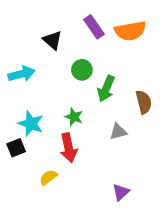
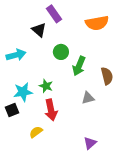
purple rectangle: (94, 27) -> (54, 14), moved
green star: (74, 117) -> (46, 86), moved
cyan star: (31, 124) -> (23, 92), turned -30

